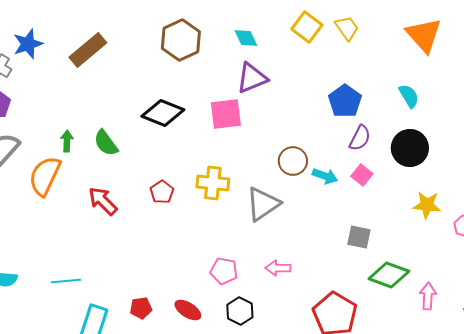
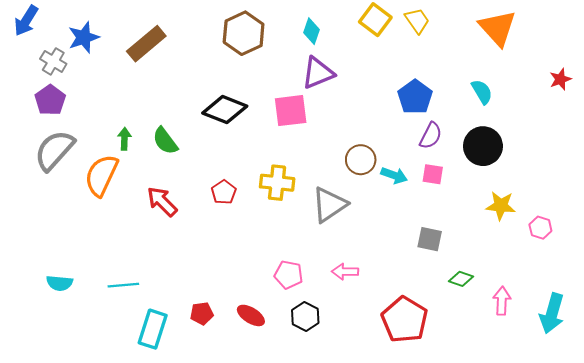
cyan diamond: (246, 38) -> (312, 31), turned 45
pink square: (362, 175) -> (433, 174), turned -30
green diamond: (389, 275) -> (461, 279), size x0.6

